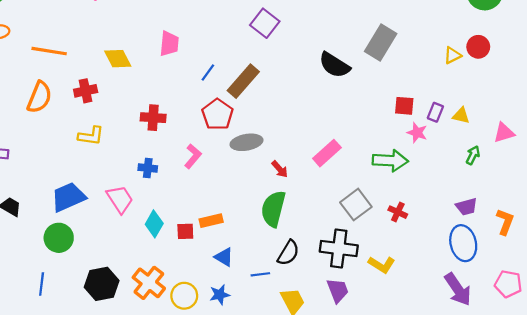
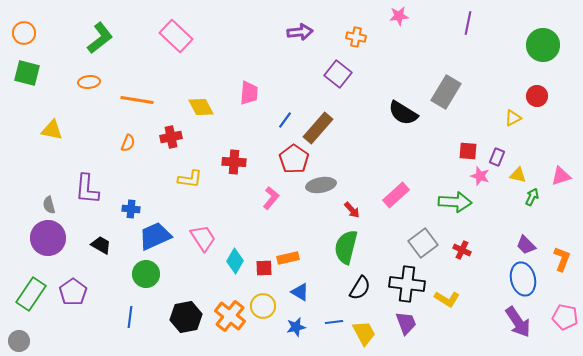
yellow triangle: (452, 55) -> (513, 118), moved
orange semicircle: (39, 97) -> (128, 143), size x0.6
yellow triangle: (461, 115) -> (518, 175), moved
yellow L-shape: (91, 136) -> (190, 179), moved
blue cross: (148, 168) -> (131, 209), moved
purple trapezoid: (466, 207) -> (526, 245), turned 60
blue line: (260, 274) -> (334, 322), moved
yellow circle: (184, 296) -> (263, 306), moved

